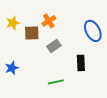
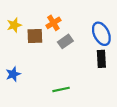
gray rectangle: (54, 46) -> (65, 41), moved
black rectangle: (81, 63) -> (101, 59), moved

